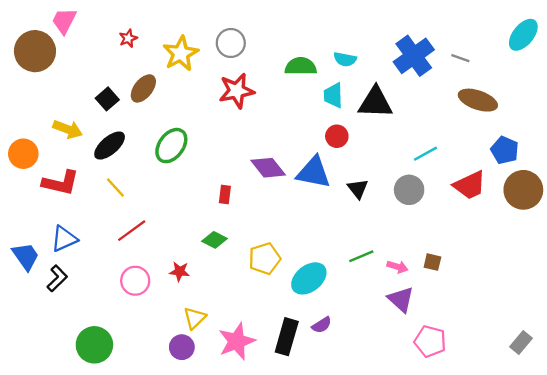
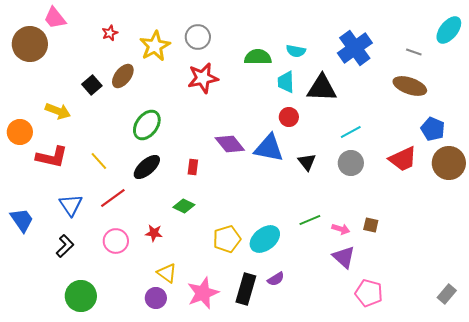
pink trapezoid: (64, 21) -> (55, 18), turned -65
gray line: (460, 58) -> (414, 52), moved
black ellipse: (110, 146) -> (147, 167), moved
cyan line: (425, 154) -> (351, 132), moved
blue triangle: (64, 239) -> (71, 205), moved, turned -40
yellow pentagon: (265, 259) -> (227, 239), moved
black L-shape: (57, 278) -> (65, 246), moved
yellow triangle: (195, 318) -> (167, 273), turned -40

